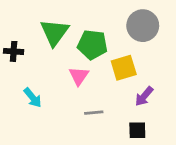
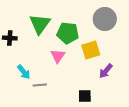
gray line: (94, 113) -> (40, 85), moved
black square: (137, 130) -> (85, 96), moved

